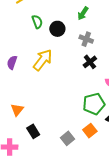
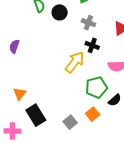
yellow arrow: (43, 60) -> (75, 62), moved
black cross: (90, 62) -> (92, 45), turned -32
black rectangle: (33, 131) -> (36, 115), size x1.5

